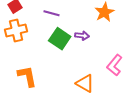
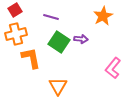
orange L-shape: (27, 76) -> (31, 58), moved
orange triangle: (85, 83) -> (58, 86), moved, turned 30

